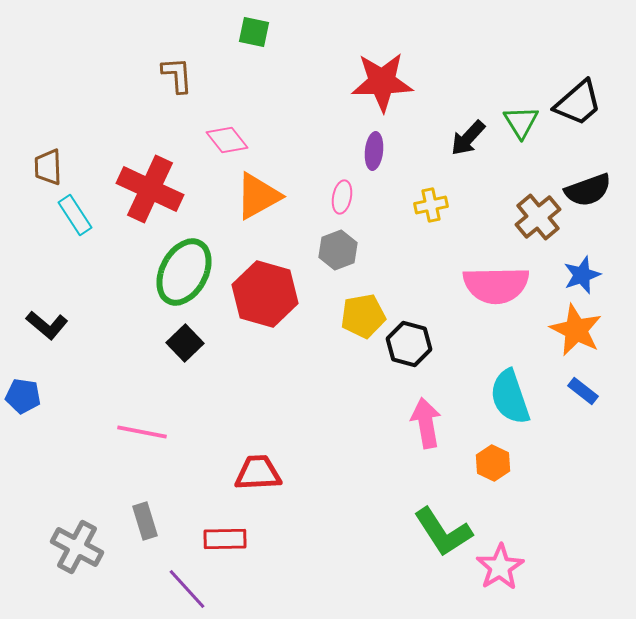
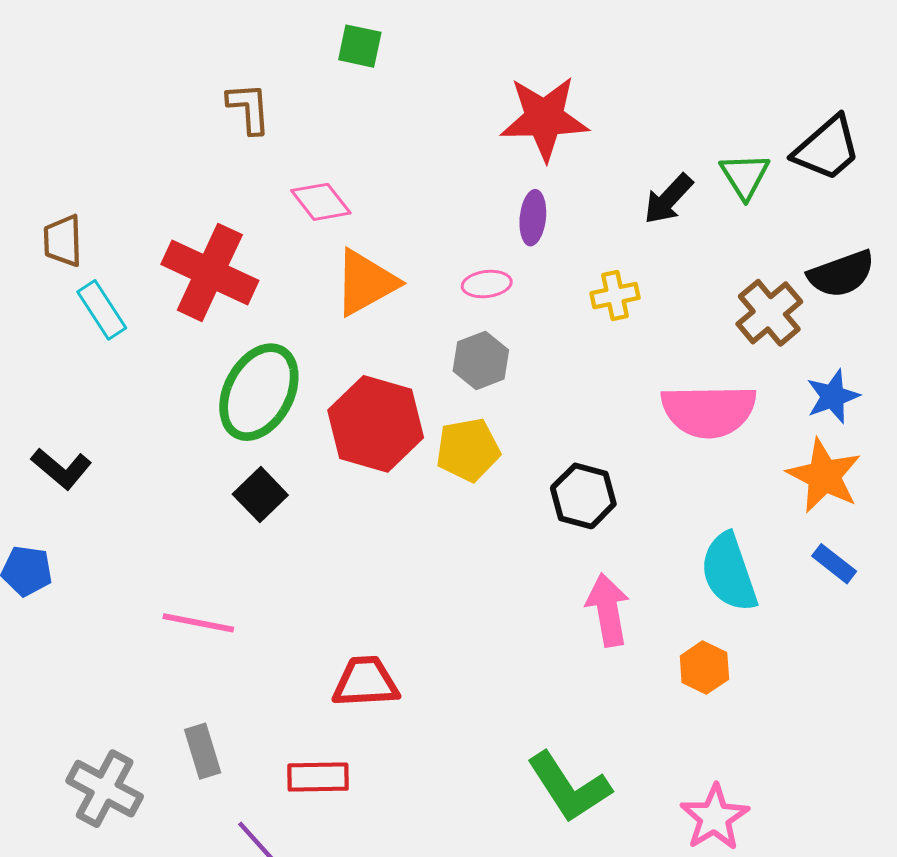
pink ellipse: (342, 197) -> (487, 284), turned 72
yellow pentagon: (363, 316) -> (468, 450), moved
green L-shape: (443, 532) -> (569, 787), moved

